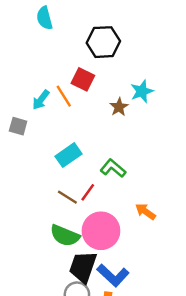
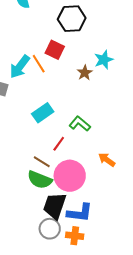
cyan arrow: (41, 100) -> (20, 67), size x1.4
brown line: (67, 197) -> (42, 162), moved
blue L-shape: (113, 275) -> (80, 213), turned -36

